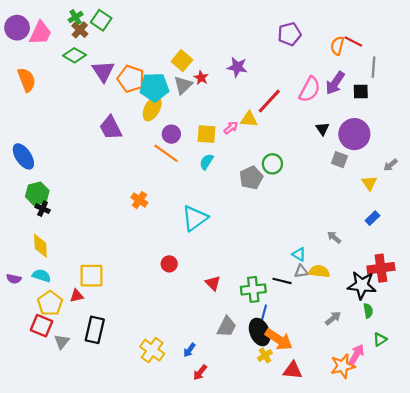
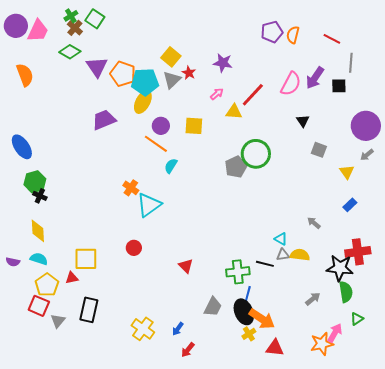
orange semicircle: (337, 46) -> (293, 35), moved
purple trapezoid: (111, 128) -> (104, 120), turned 95
pink arrow: (231, 128) -> (217, 94), moved
purple circle: (354, 134) -> (366, 126), moved
cyan semicircle: (206, 162) -> (171, 166), moved
green circle: (272, 164) -> (256, 154), size x1.5
cyan triangle: (195, 218) -> (149, 205), moved
red circle: (169, 264) -> (134, 248), moved
red triangle: (213, 283) -> (186, 266), moved
green semicircle: (368, 311) -> (346, 292), size x1.5

